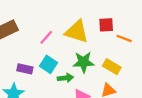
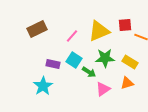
yellow triangle: (77, 32) -> (99, 31), turned -40
green arrow: (65, 78) -> (89, 72), turned 40

